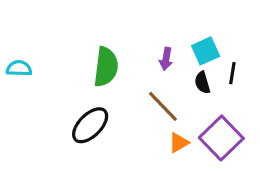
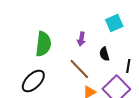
cyan square: (206, 51) -> (114, 23), moved
black line: (232, 73) -> (128, 66), moved

